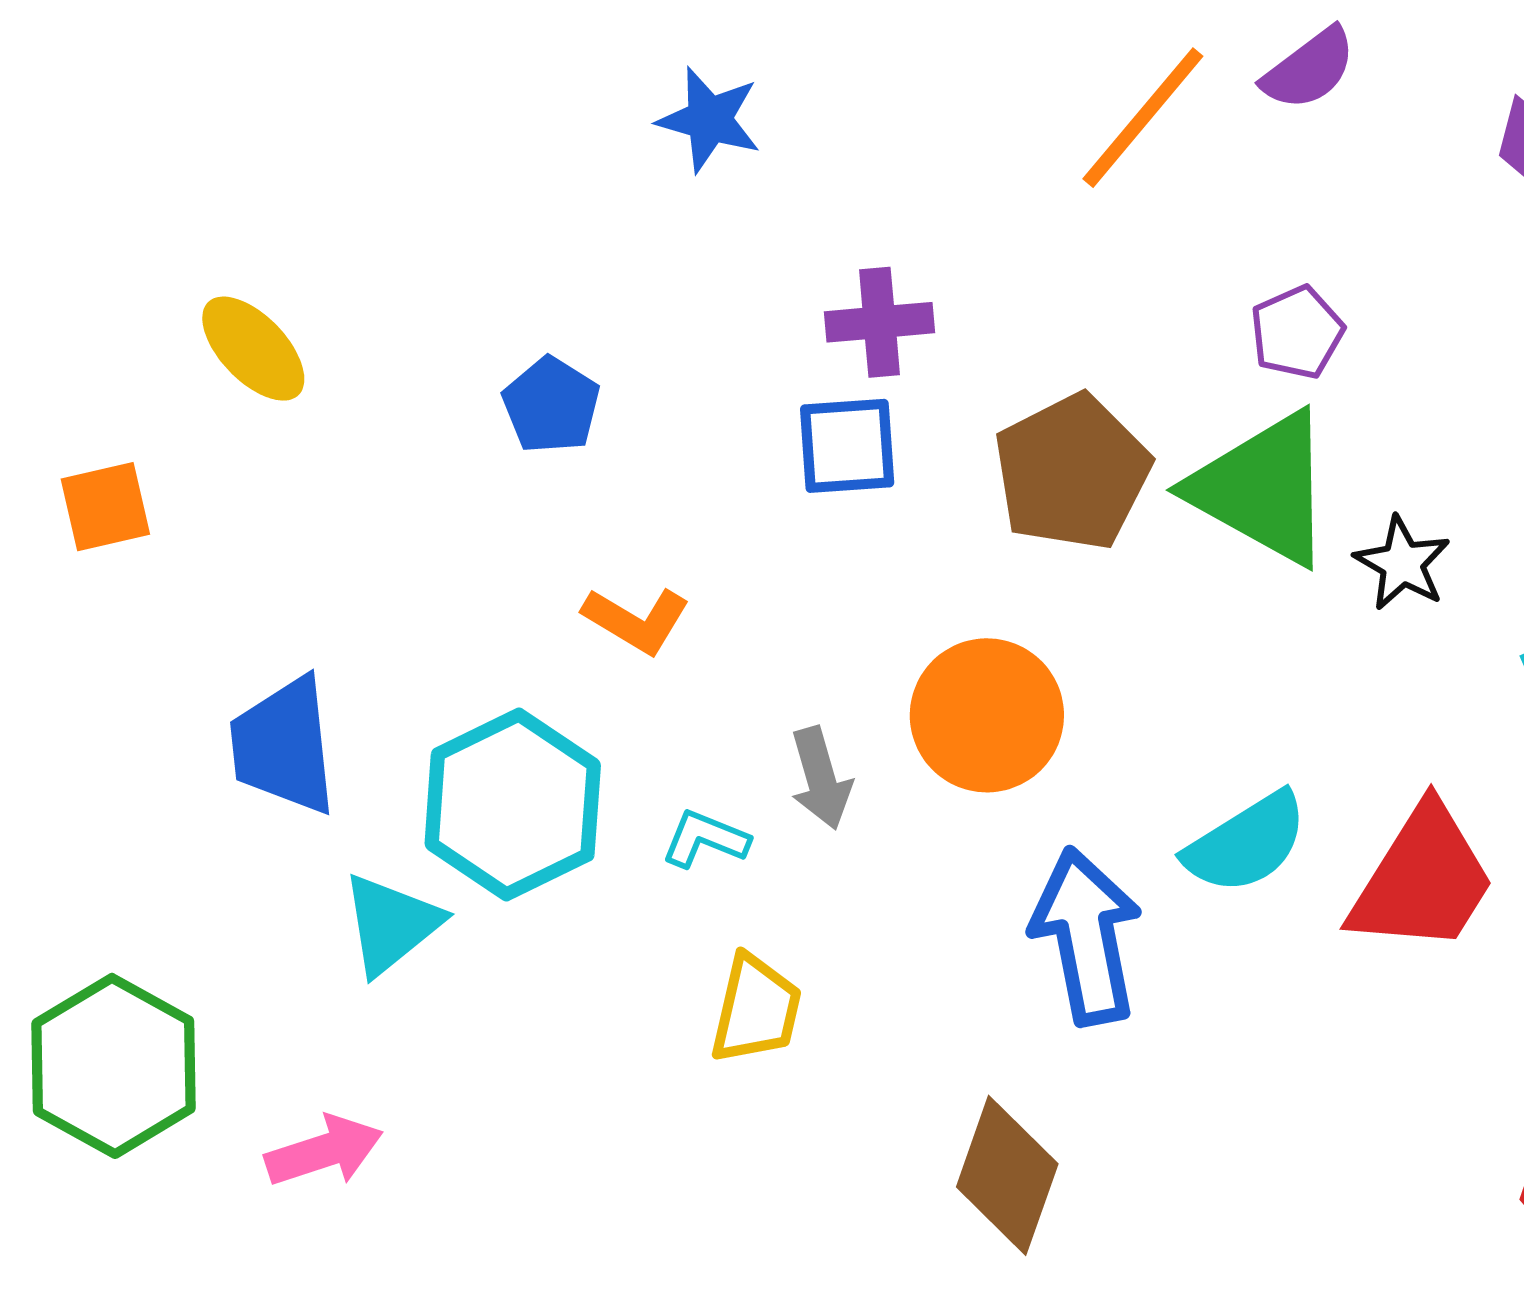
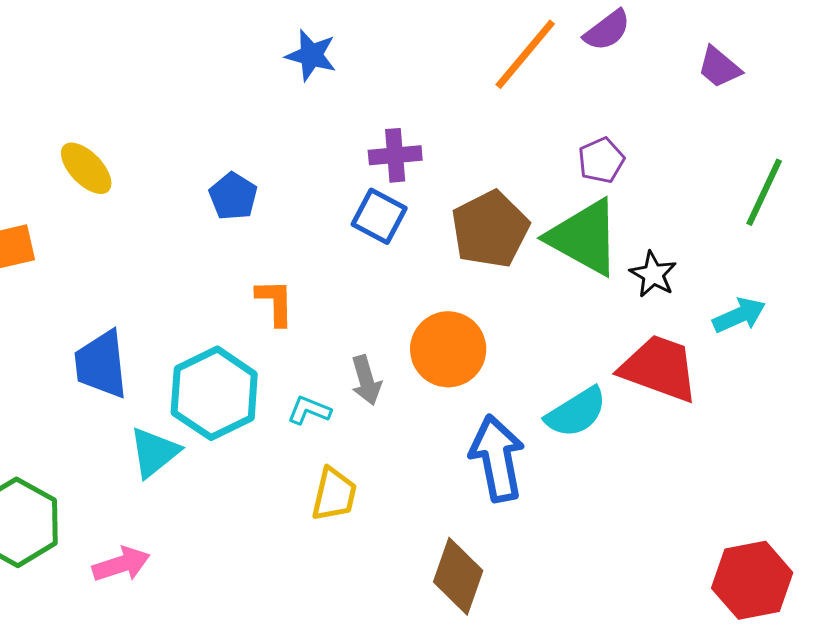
blue square: (847, 446) -> (379, 216), turned 32
orange L-shape: (636, 620) -> (275, 302), turned -122
red trapezoid: (1423, 880) -> (659, 368), moved, turned -102

